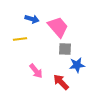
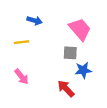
pink trapezoid: (58, 27) -> (80, 29), moved
pink arrow: (36, 71) -> (22, 77), moved

